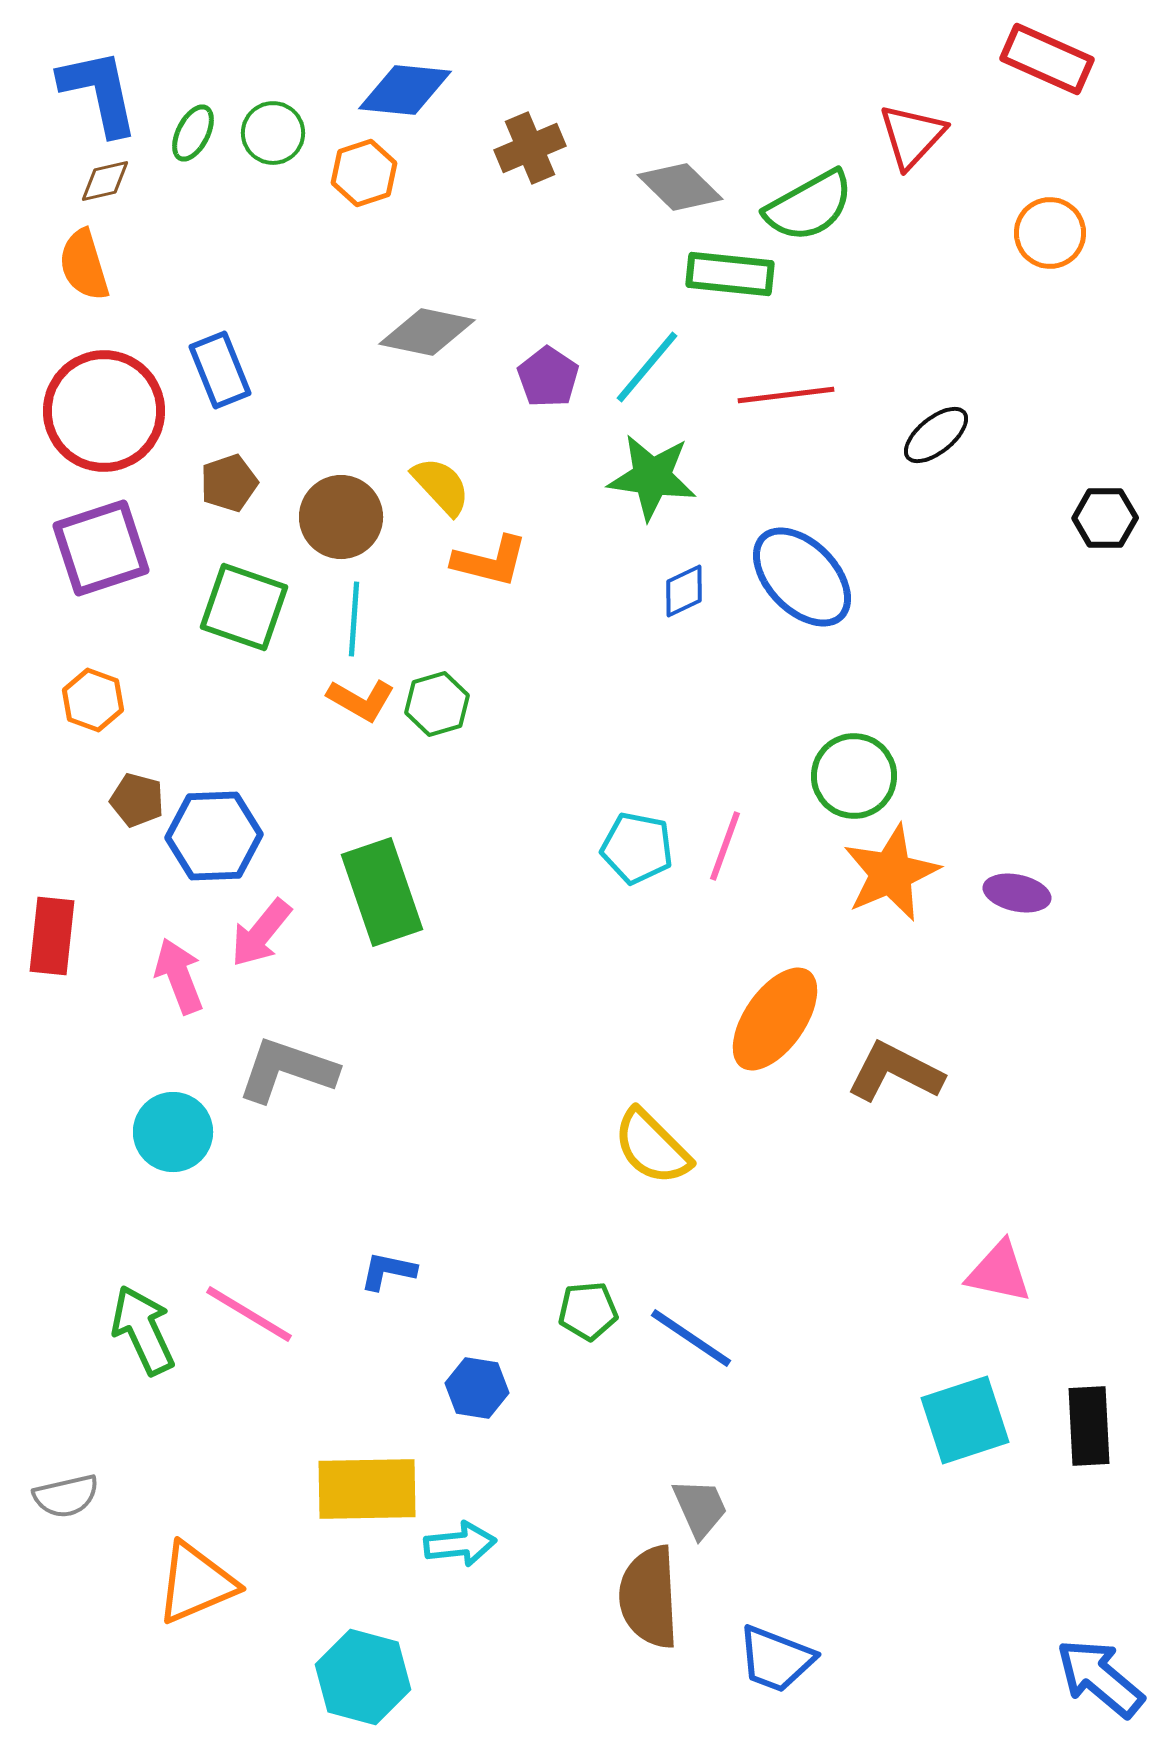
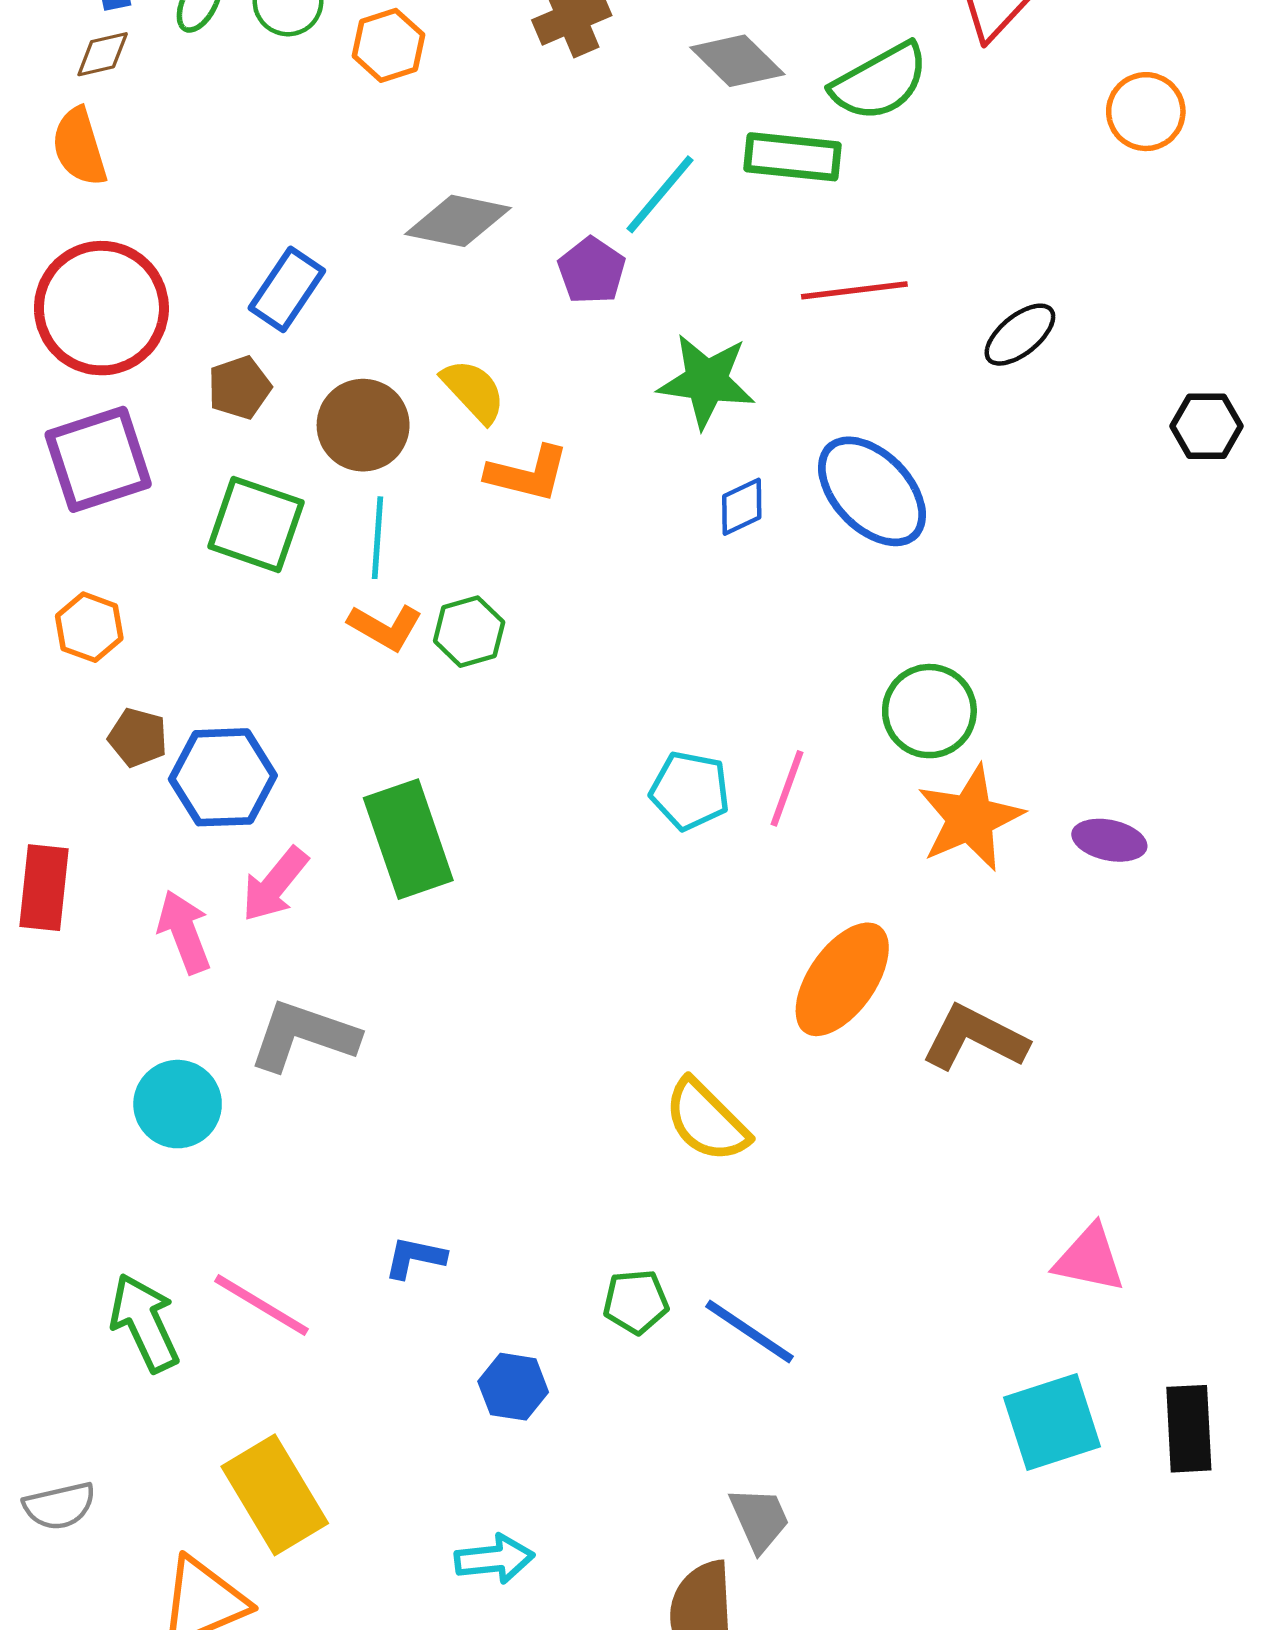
cyan line: (647, 367) -> (660, 194), moved
blue rectangle: (220, 370) -> (287, 289), moved, turned 56
yellow rectangle: (367, 1489) -> (275, 1495), moved, turned 60

